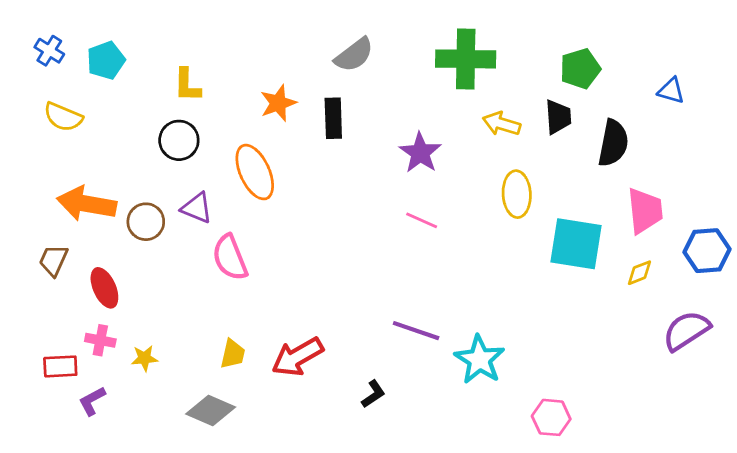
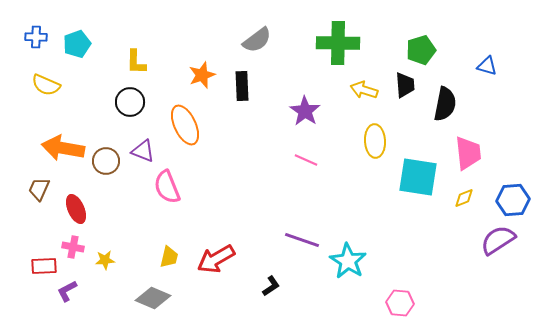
blue cross: (49, 51) -> (36, 37), turned -30
blue hexagon: (707, 251) -> (513, 200), moved

